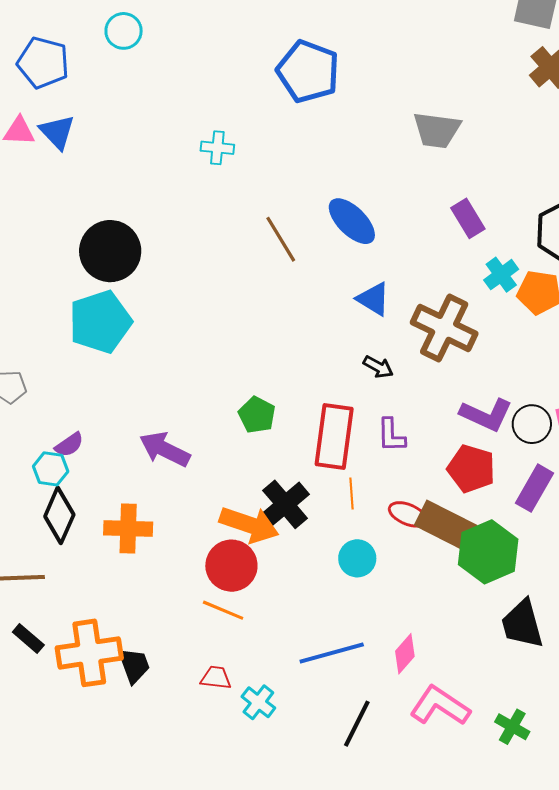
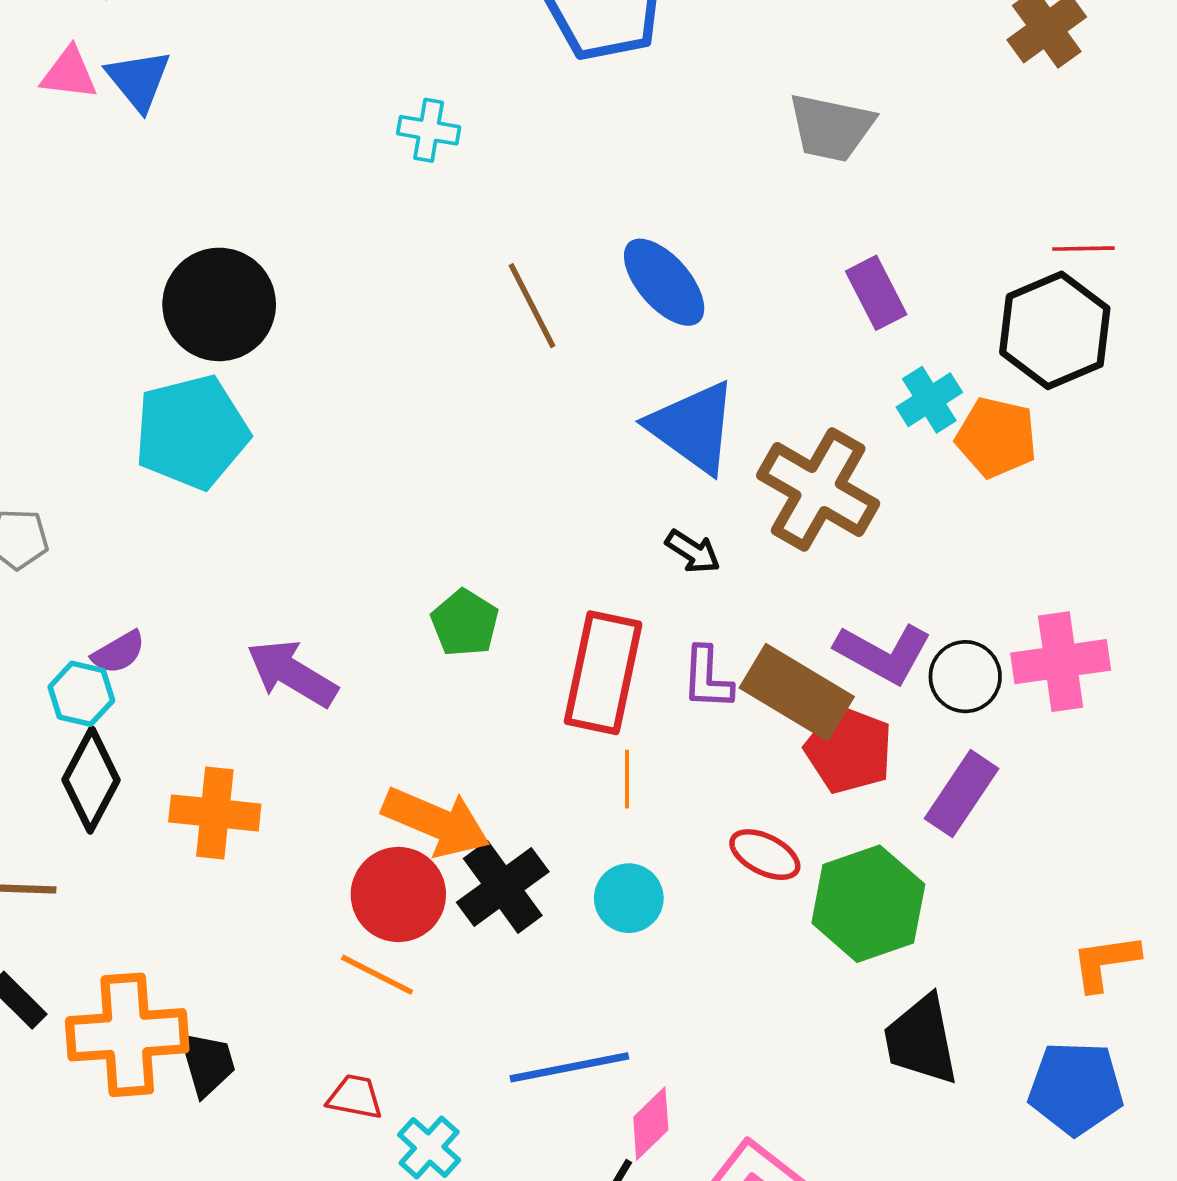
blue triangle: (373, 299) -> (693, 427), size x1.5
black cross: (285, 504) -> (503, 887), moved
red ellipse: (408, 514) -> (765, 855), moved
brown rectangle: (446, 525) -> (797, 692), moved
pink diamond: (405, 654) -> (651, 1124), moved

